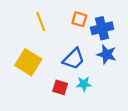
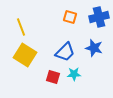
yellow line: (41, 21) -> (21, 27), moved
blue cross: (102, 28) -> (99, 17), moved

